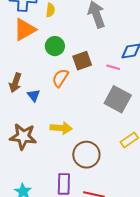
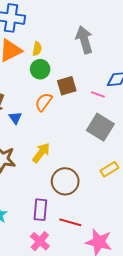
yellow semicircle: (50, 10) -> (37, 49), moved
yellow arrow: (61, 128) -> (41, 153), turned -60

